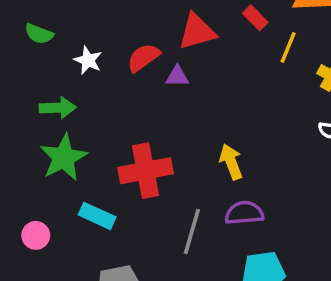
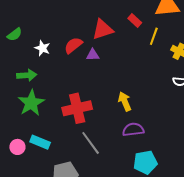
green semicircle: (39, 34) -> (15, 34), turned -56
cyan rectangle: (97, 216) -> (40, 142), moved
gray line: (192, 232) -> (91, 143), moved, turned -50

